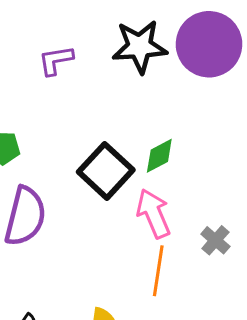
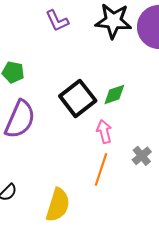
purple L-shape: (56, 60) -> (57, 21), turned -115
pink arrow: (153, 214) -> (104, 132), size x0.7

